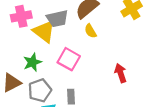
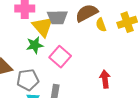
yellow semicircle: (91, 31) -> (101, 25), moved
green star: (32, 62) -> (35, 45), moved

